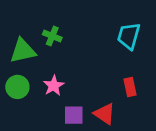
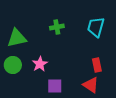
green cross: (52, 36) -> (57, 27), moved, turned -32
red triangle: (105, 114) -> (91, 85), moved

